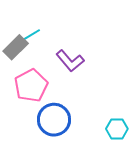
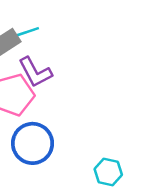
purple L-shape: (70, 61) -> (35, 72), moved

